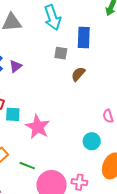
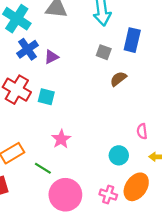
cyan square: (13, 114) -> (46, 97), moved
pink star: (38, 127) -> (61, 139), moved, size x0.7
pink cross: (79, 182) -> (108, 195), moved

